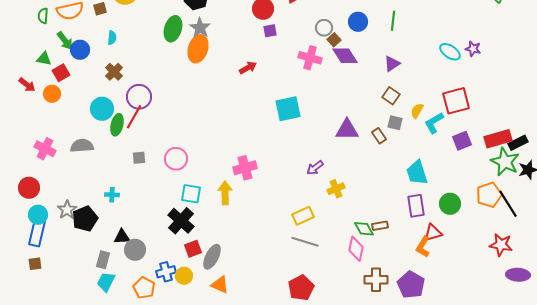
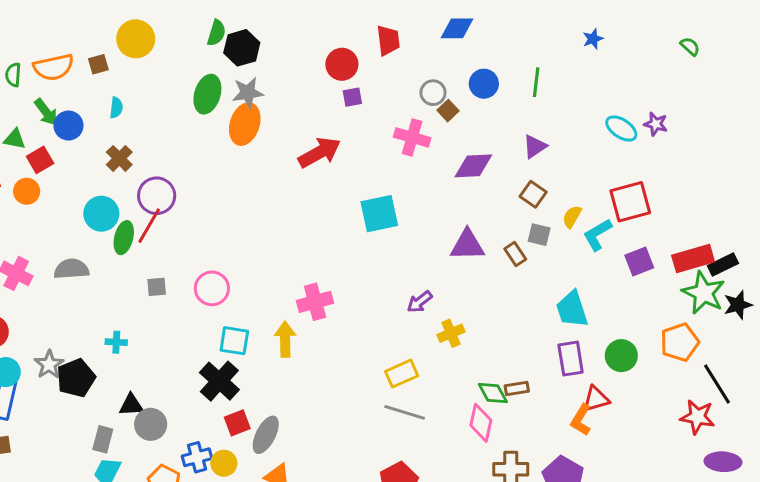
gray star: (200, 28) -> (248, 93), turned 30
purple diamond: (345, 56) -> (473, 166), moved, turned -60
red arrow: (248, 68) -> (319, 152), size x1.6
black line: (508, 204) -> (717, 384), moved

